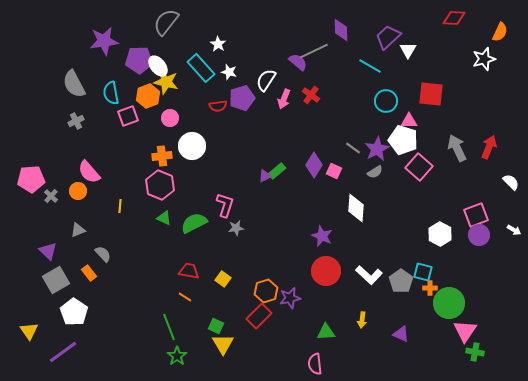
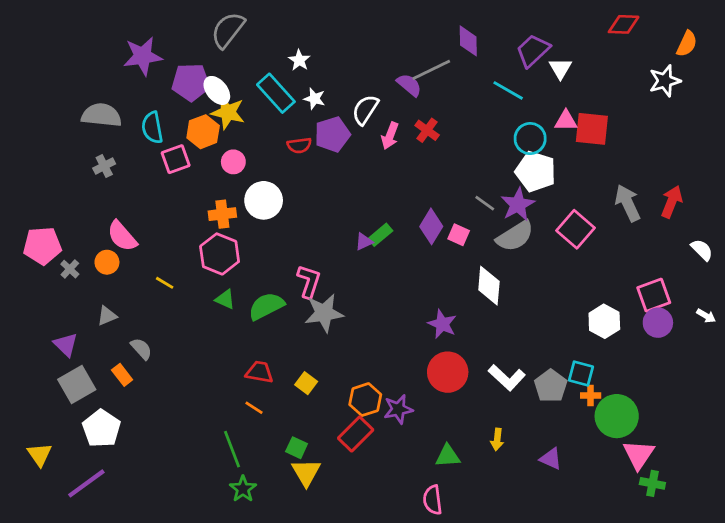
gray semicircle: (74, 84) -> (101, 115), turned 124
pink triangle: (409, 121) -> (566, 121), moved
white pentagon: (403, 140) -> (536, 172), moved
gray semicircle: (375, 172) -> (515, 236), size x1.8
yellow line: (120, 206) -> (165, 283), turned -64
gray star: (236, 228) -> (324, 313), size x1.8

